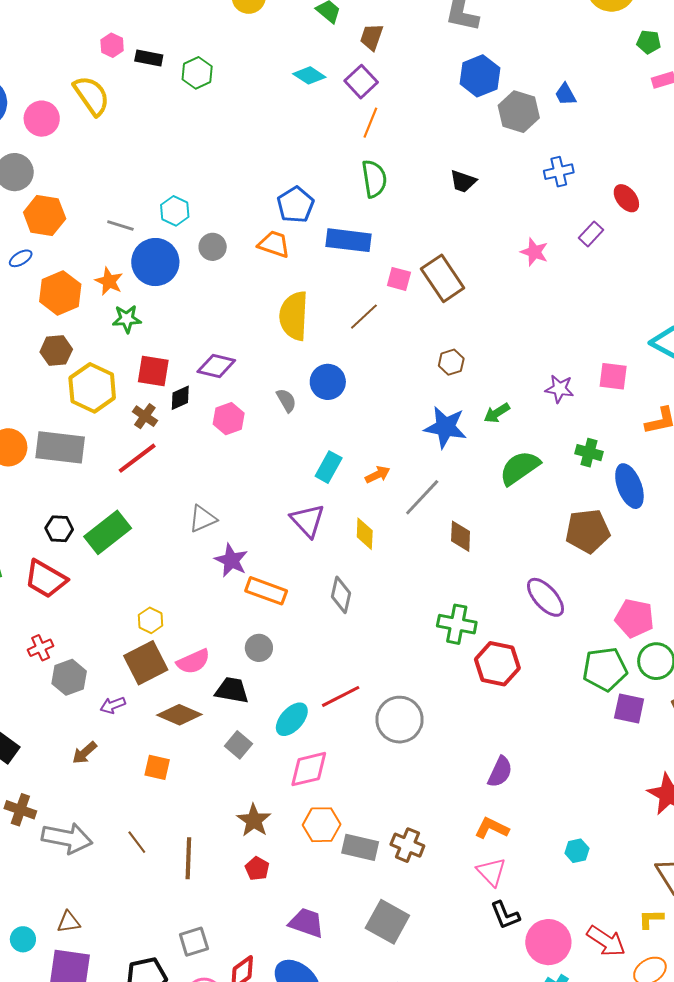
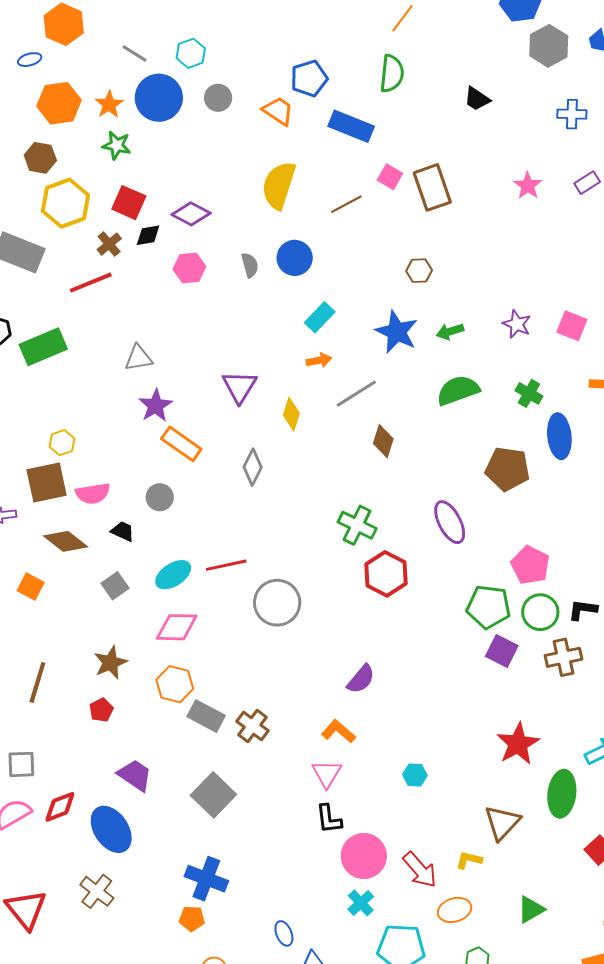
cyan rectangle: (329, 467) -> (320, 317), moved
black trapezoid: (232, 690) -> (123, 531), size x0.7

